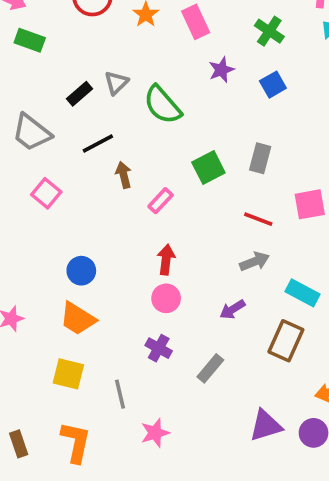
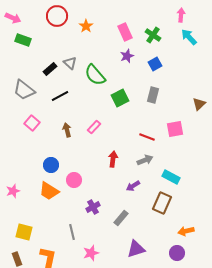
pink rectangle: (196, 22) -> (125, 32), moved
gray triangle: (116, 83) -> (70, 63), turned -32
gray rectangle: (260, 158) -> (153, 95), moved
green square: (208, 167) -> (120, 98), moved
brown arrow: (124, 175) -> (67, 130), moved
red arrow: (166, 260) -> (113, 159), moved
pink circle: (166, 298) -> (74, 180), moved
purple cross: (159, 348) -> (93, 207), turned 32
yellow square: (68, 374) -> (24, 232), moved
purple triangle: (266, 426) -> (136, 249), moved

